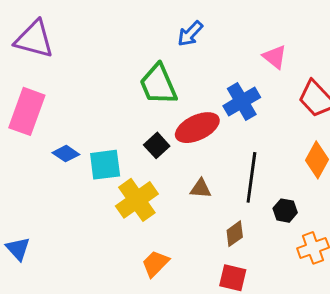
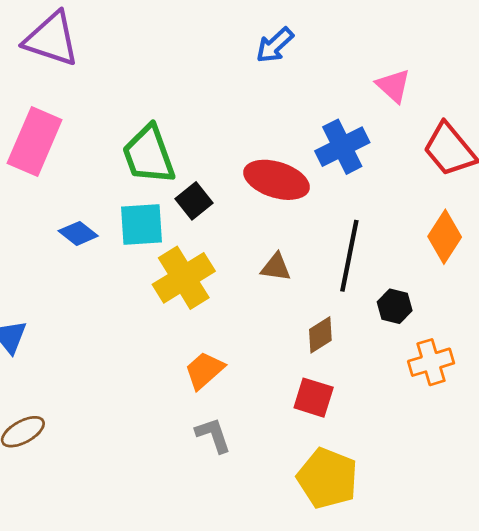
green trapezoid: (158, 84) -> (149, 155), moved
red ellipse: (197, 128) -> (276, 180), turned 39
black square: (157, 145) -> (194, 201), moved
blue diamond: (66, 154) -> (78, 233), moved

